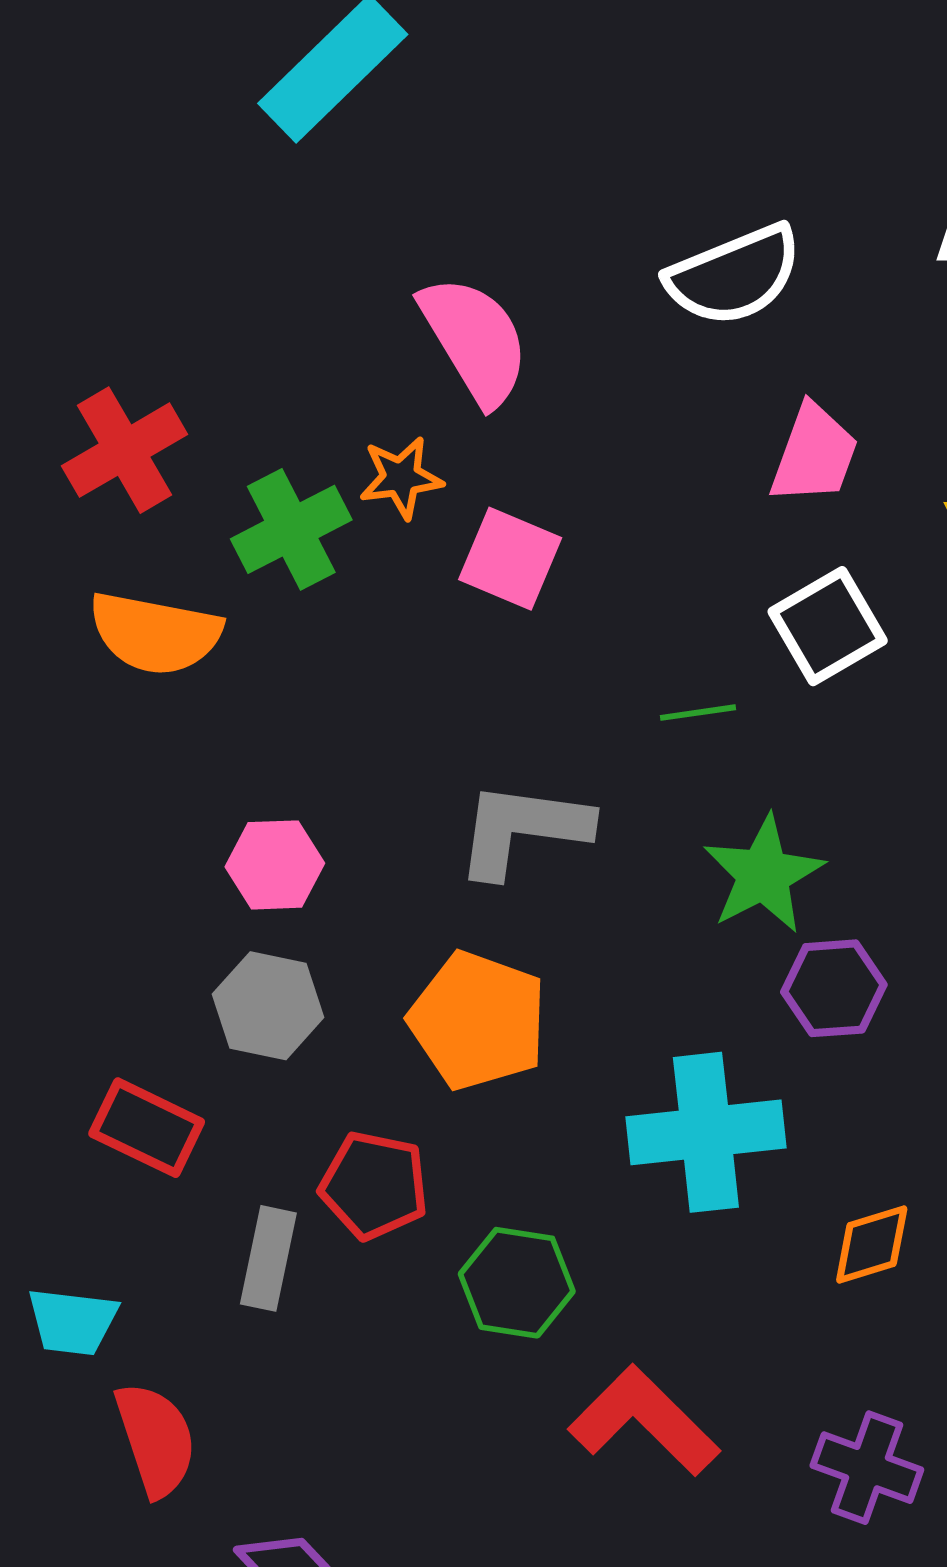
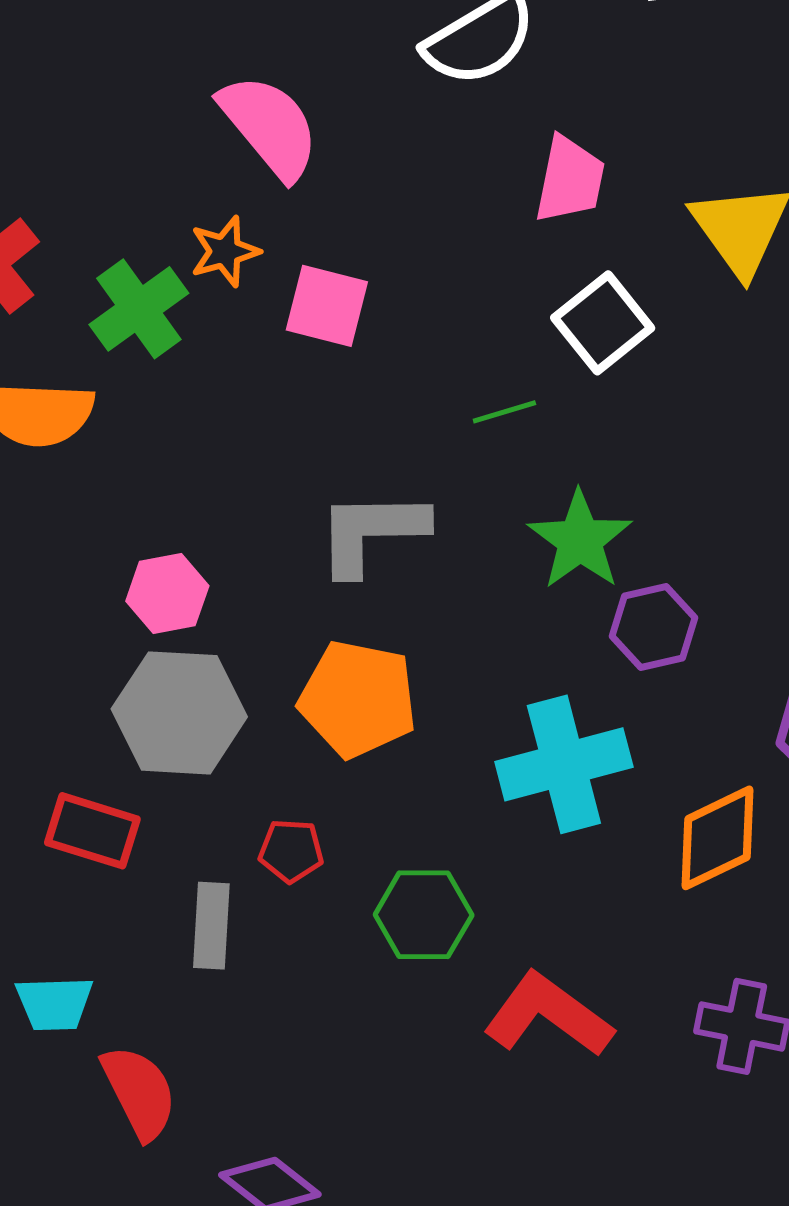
gray hexagon: (268, 1006) -> (179, 713), size x1.4
red pentagon: (374, 1185) -> (291, 851), size x0.7
orange diamond: (872, 1244) -> (718, 838), size x1.4

